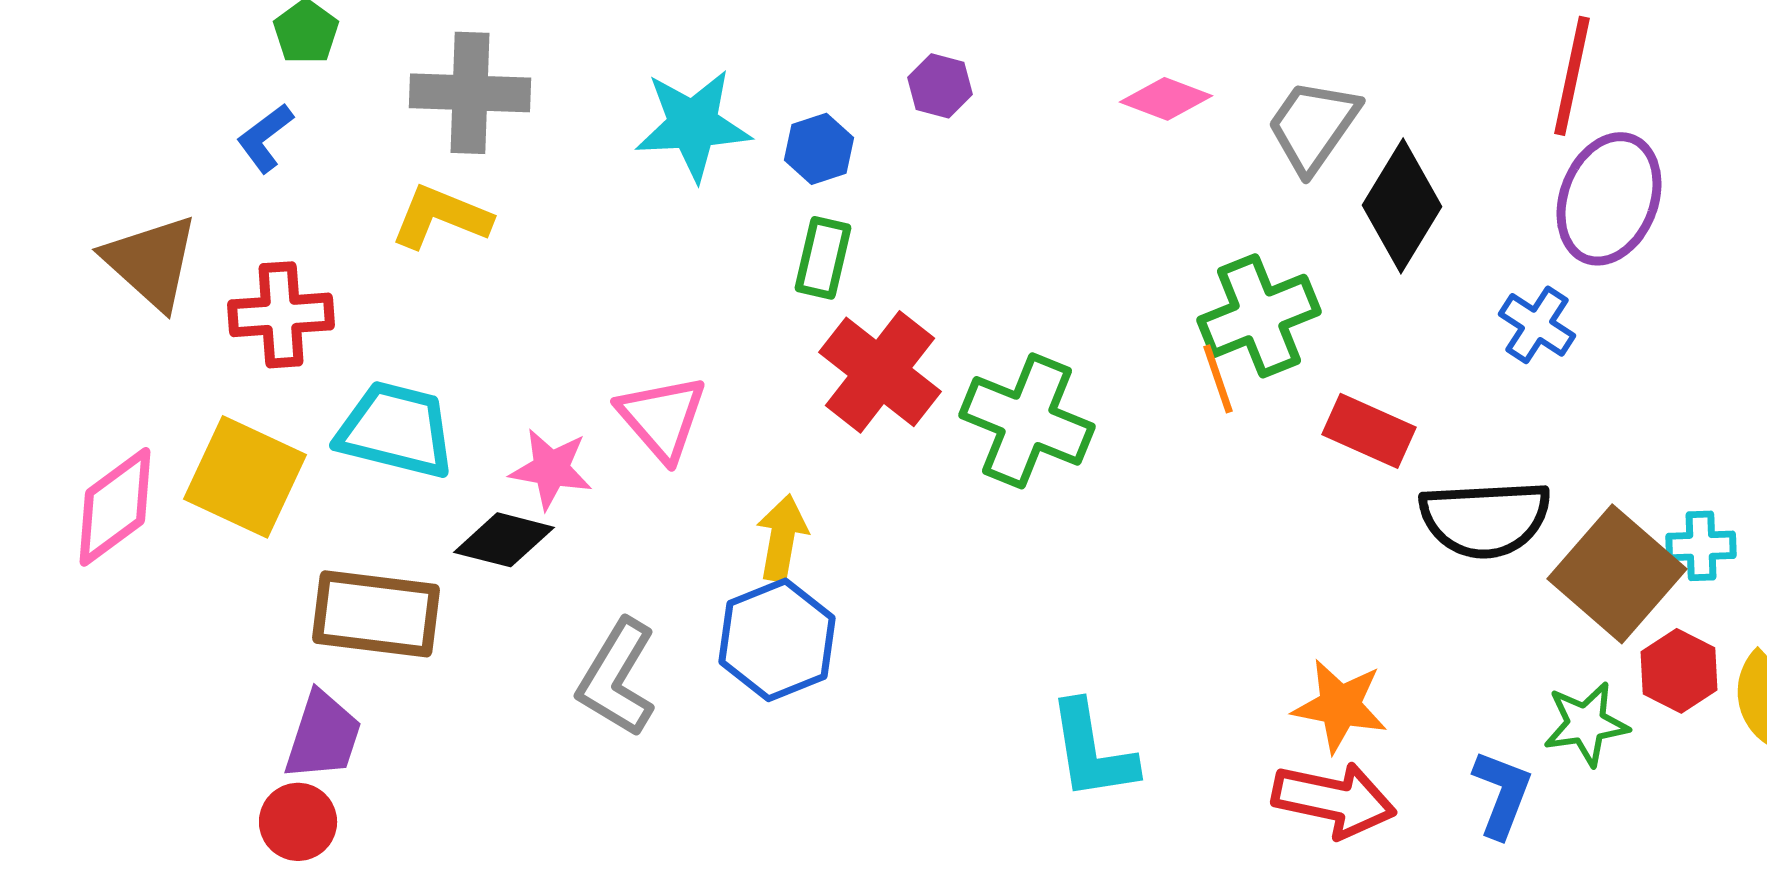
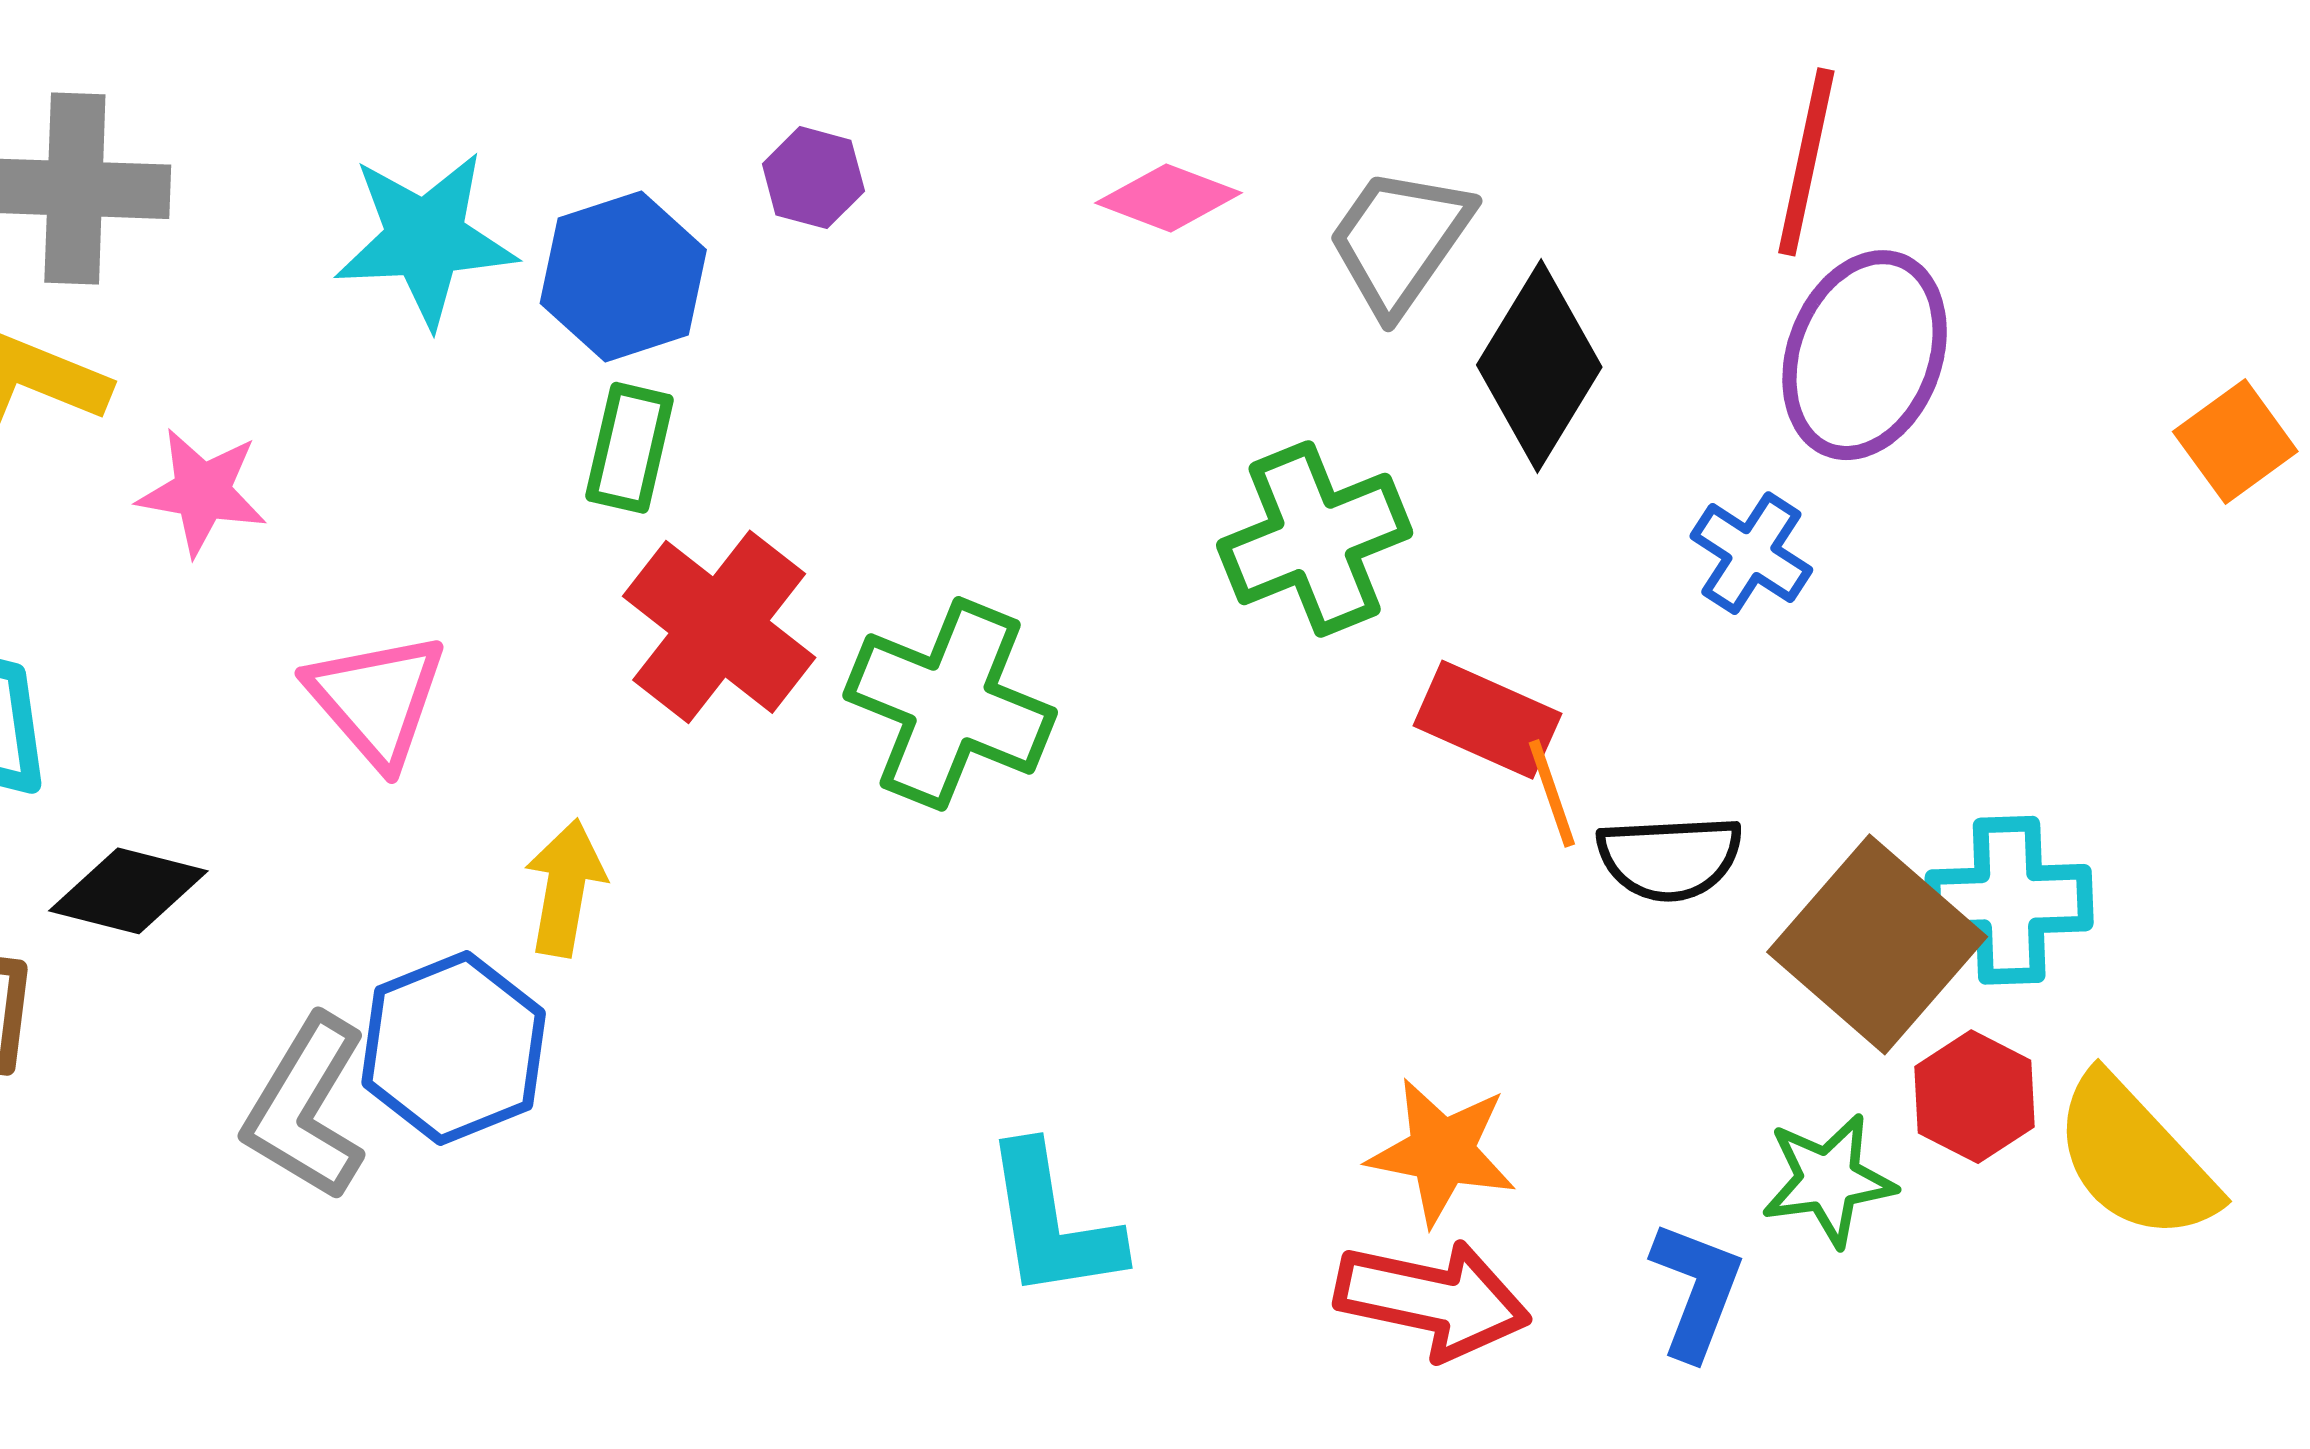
blue hexagon: (819, 149) -> (623, 277), size x1.5
orange line: (1218, 379) -> (1552, 793), moved
pink star: (551, 469) -> (202, 492), moved
black semicircle: (1485, 519) -> (1670, 858), size x0.7
cyan cross: (1701, 546) -> (2009, 900), size x1.5
blue hexagon: (777, 640) -> (454, 1048), moved

